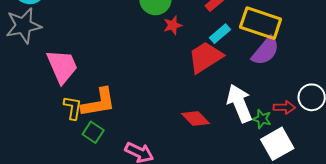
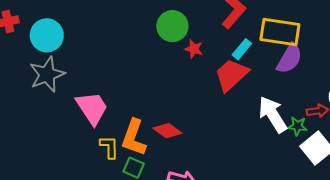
red star: (173, 25) -> (194, 49), turned -30
orange L-shape: (98, 103) -> (134, 138), turned 129
red diamond: (195, 119) -> (167, 131), moved

